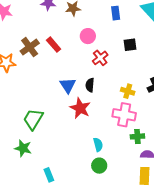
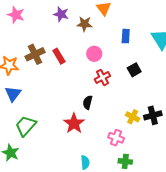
black square: (130, 45) -> (134, 70), turned -32
blue triangle: (68, 85) -> (13, 94), moved
yellow cross: (128, 91) -> (133, 117), moved
pink cross: (124, 115) -> (116, 138), size x0.7

